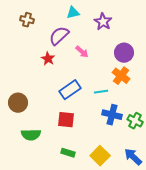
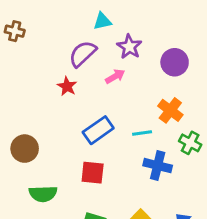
brown cross: (27, 20) -> (15, 31), moved
purple star: (103, 22) -> (129, 47), moved
pink arrow: (82, 52) -> (115, 76), turned -72
purple circle: (124, 53) -> (175, 62), moved
green cross: (135, 121) -> (190, 143), moved

